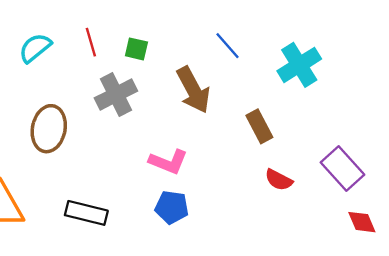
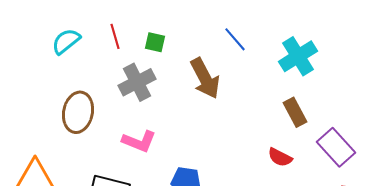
brown rectangle: (259, 126) -> (295, 112), moved
pink L-shape: (168, 162) -> (139, 141), moved

